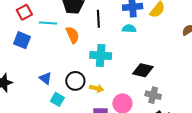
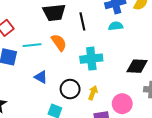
cyan line: (48, 23) -> (32, 45), moved
blue triangle: (45, 78) -> (41, 77), moved
yellow arrow: (96, 88) -> (93, 93), turned -72

